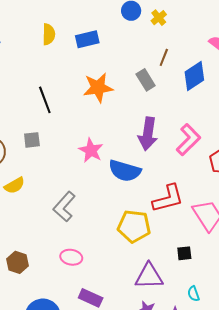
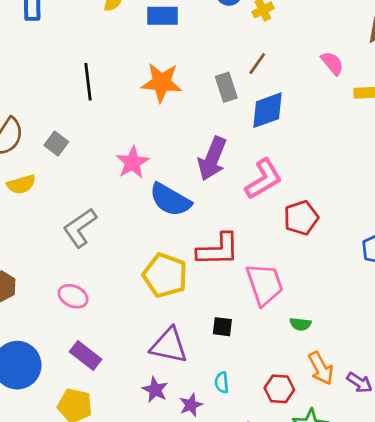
blue diamond: (194, 76) -> (268, 110), moved
gray square: (32, 140) -> (56, 144), moved, turned 30

